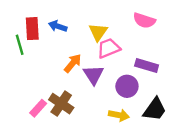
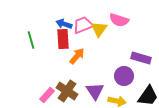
pink semicircle: (144, 20) -> (119, 20), moved
red rectangle: (32, 29) -> (63, 39), moved
pink trapezoid: (108, 48) -> (83, 25), moved
purple triangle: (93, 75) -> (95, 91), moved

